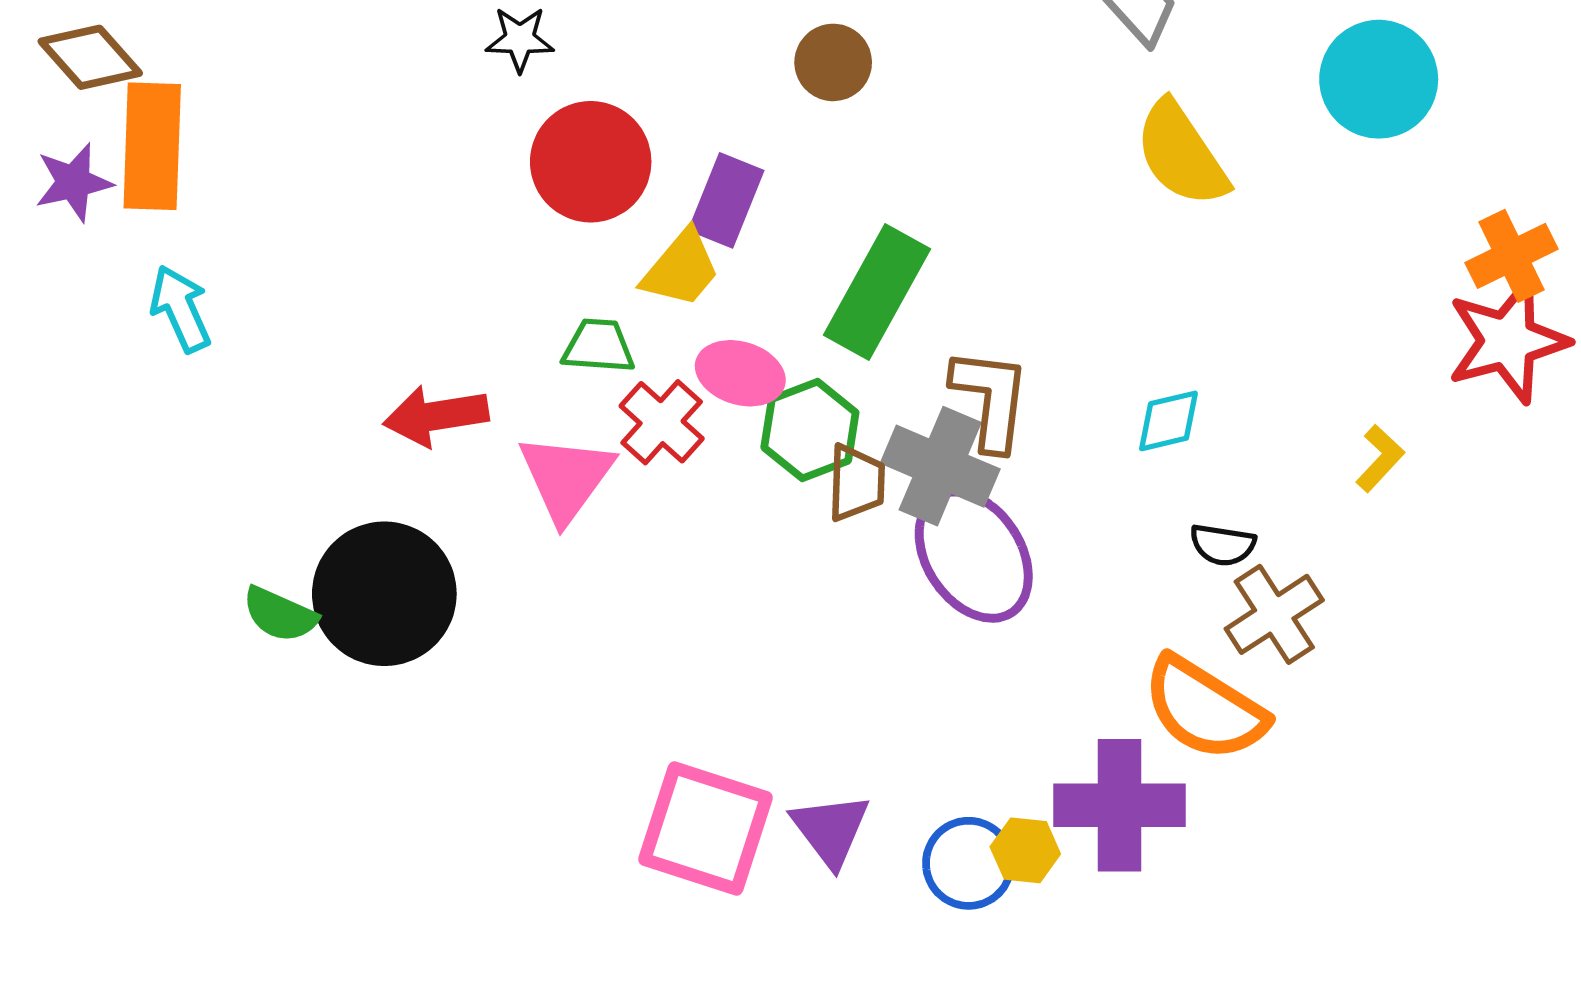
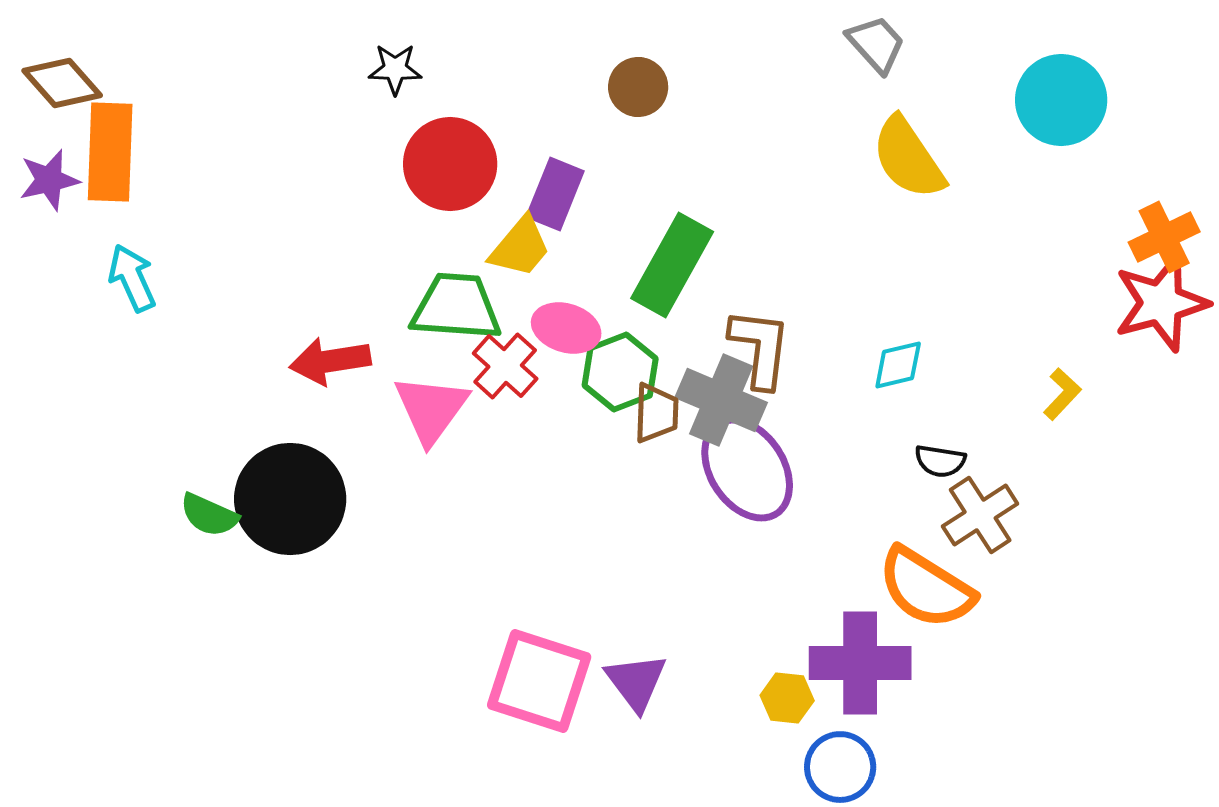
green trapezoid: (598, 346) -> (456, 307), size x1.6
blue circle: (969, 863) -> (840, 767), moved

